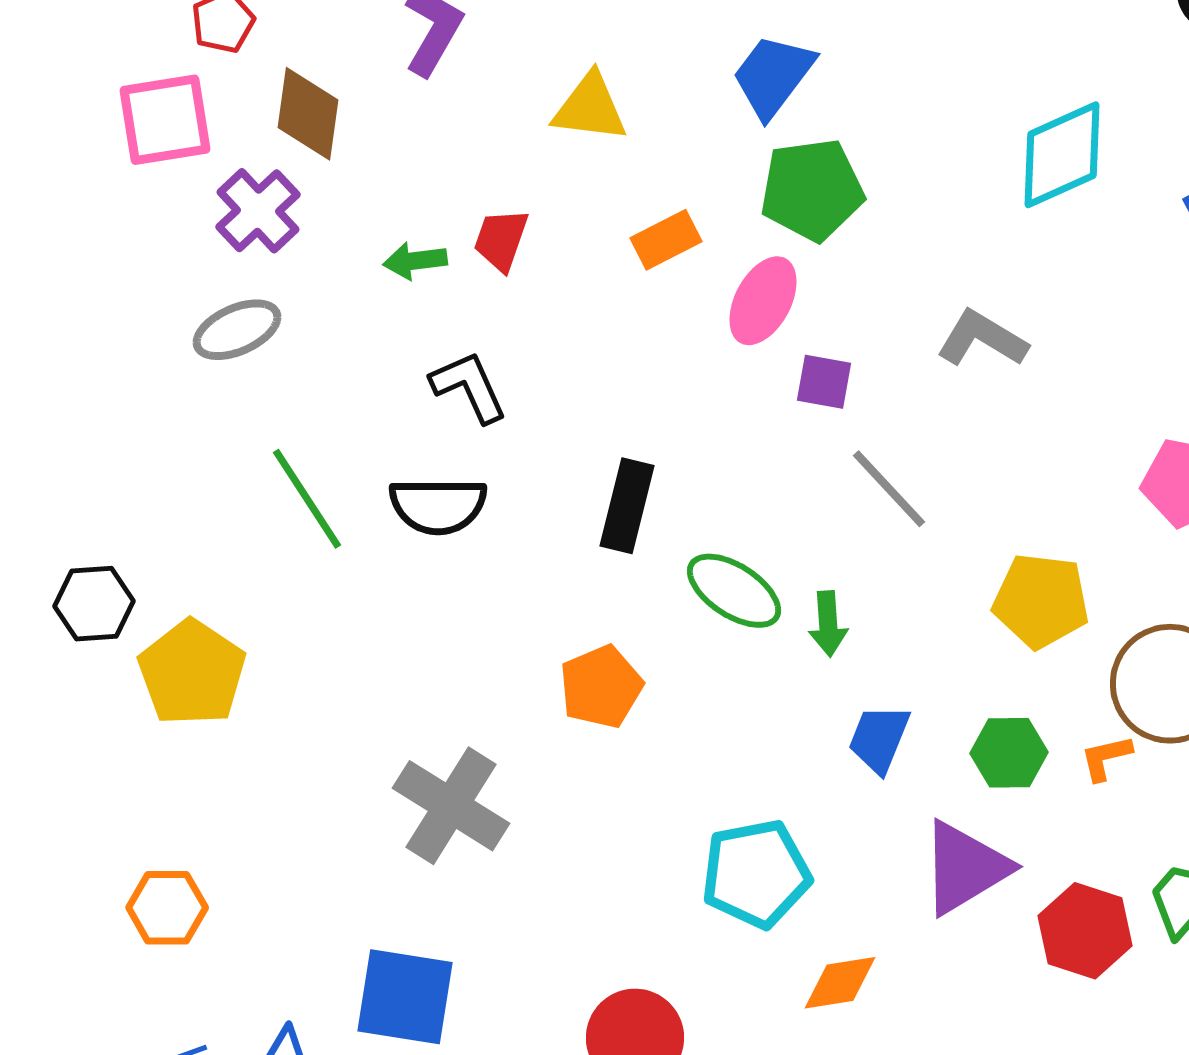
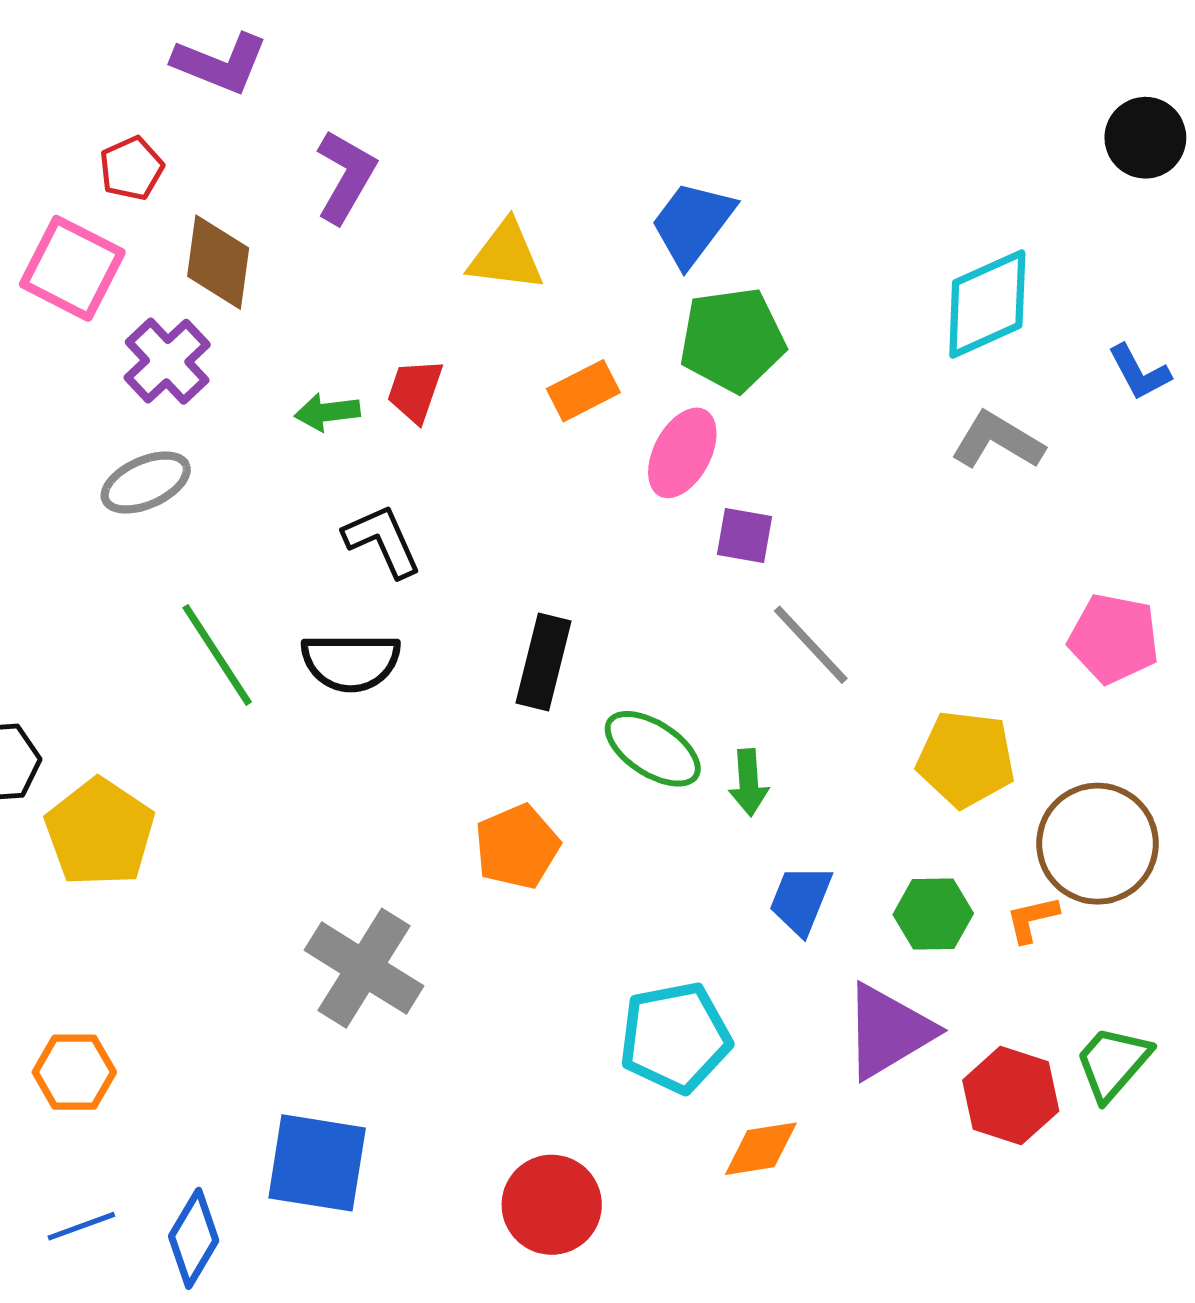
pink square: (165, 120) -> (72, 268), turned 36
gray L-shape: (982, 339) -> (997, 441), moved

